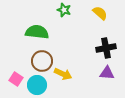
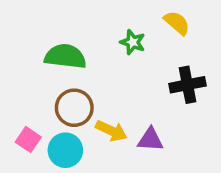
green star: (64, 10) -> (133, 42), moved
purple triangle: (107, 73) -> (150, 140), moved

